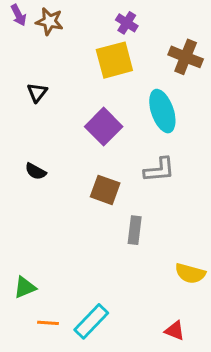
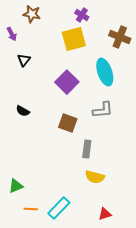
purple arrow: (19, 15) -> (12, 34), moved
yellow semicircle: (190, 273) -> (95, 177), moved
red triangle: (175, 331) -> (105, 214), moved, turned -40

